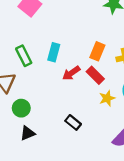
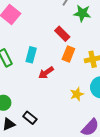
red rectangle: (95, 75) -> (62, 34), moved
black rectangle: (73, 122) -> (30, 118), moved

